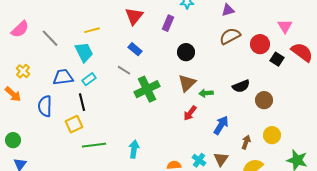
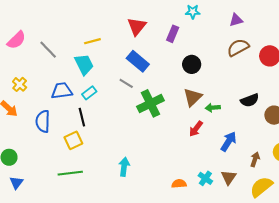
blue rectangle: (135, 49) -> (138, 61), size x1.5
green line: (94, 145) -> (70, 173), moved
cyan arrow: (134, 149) -> (124, 167), moved

